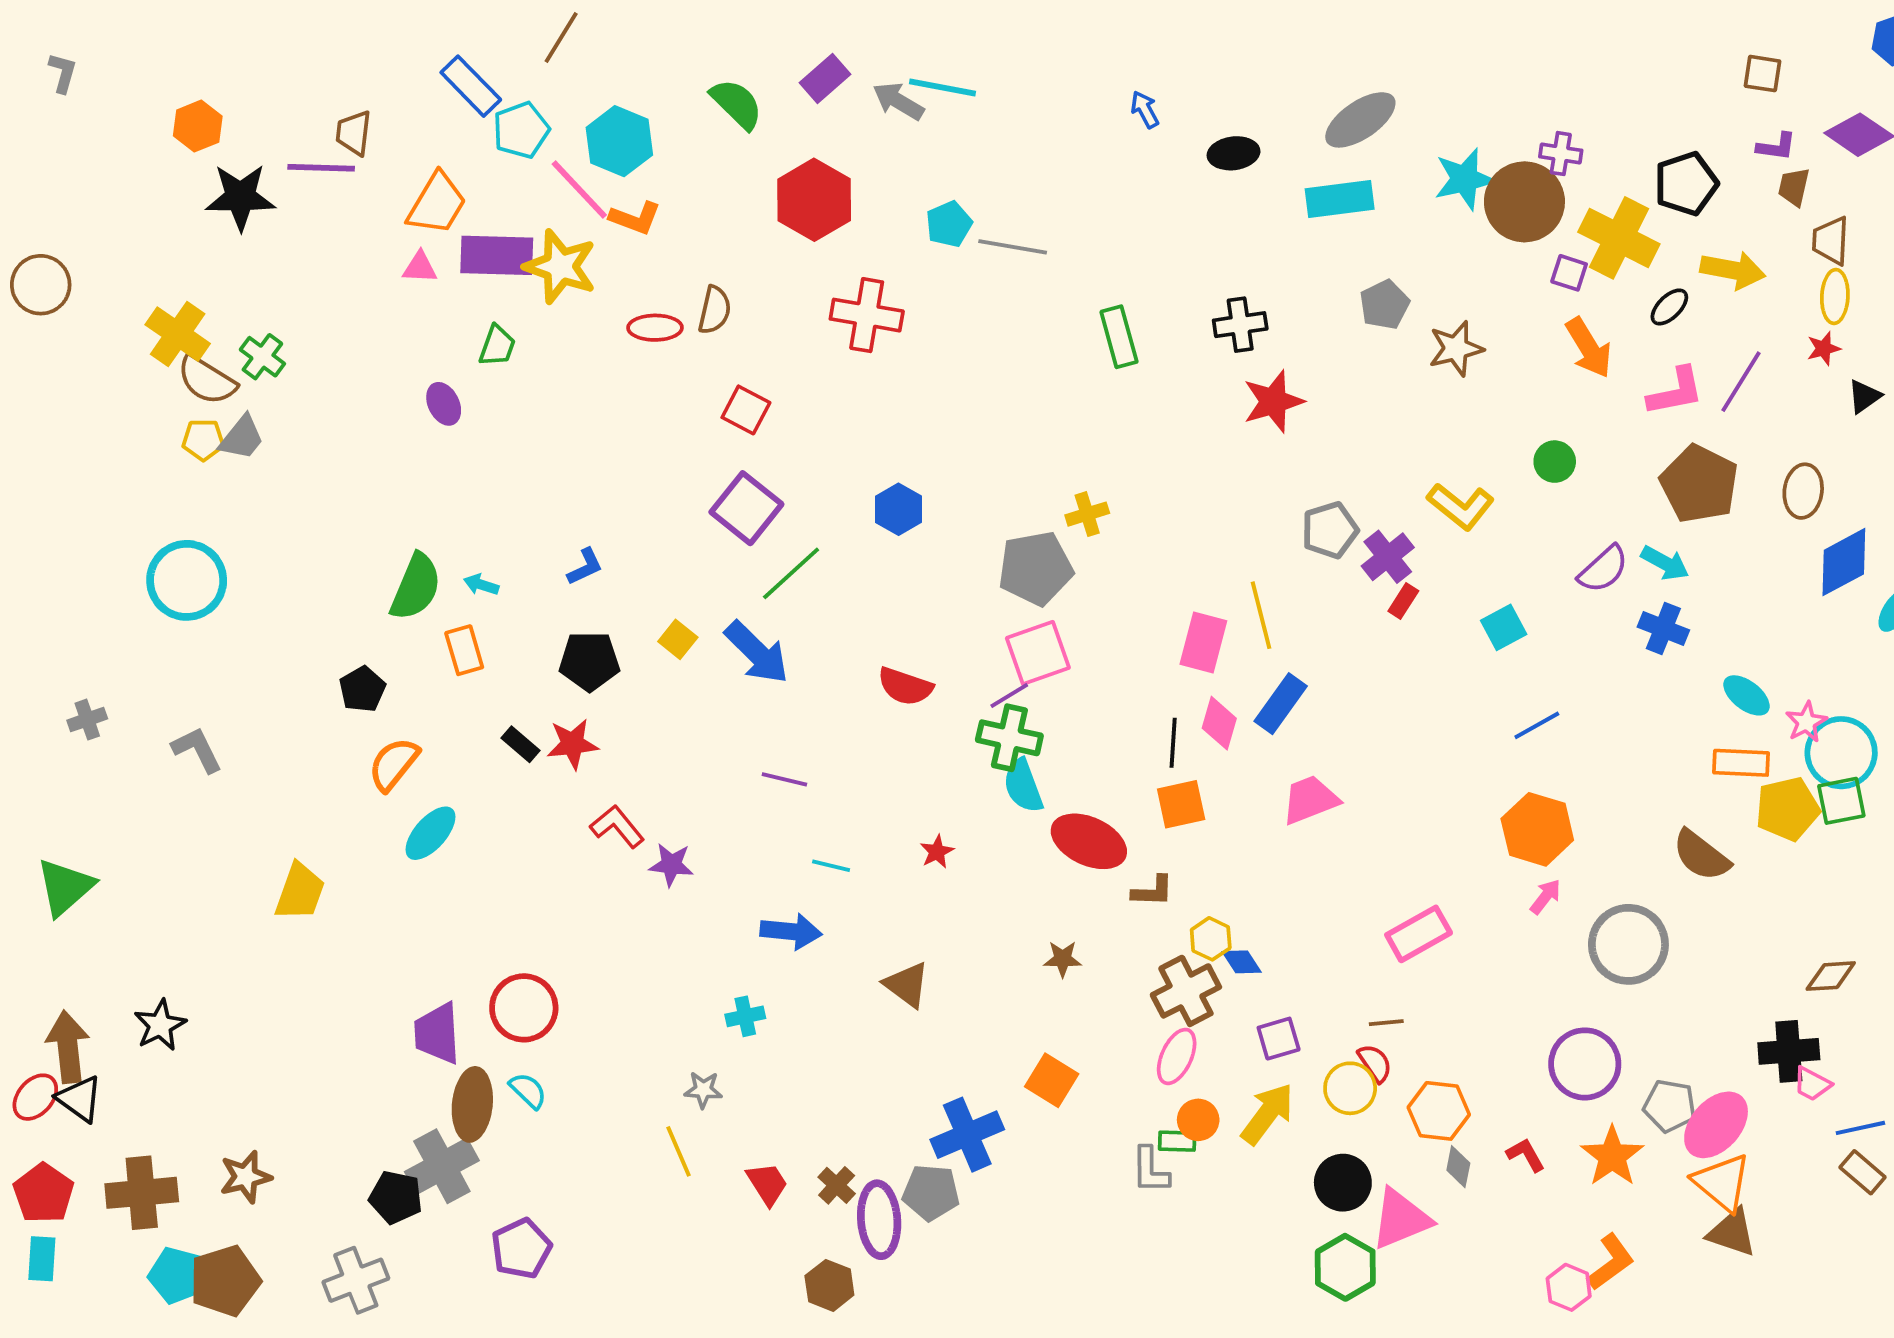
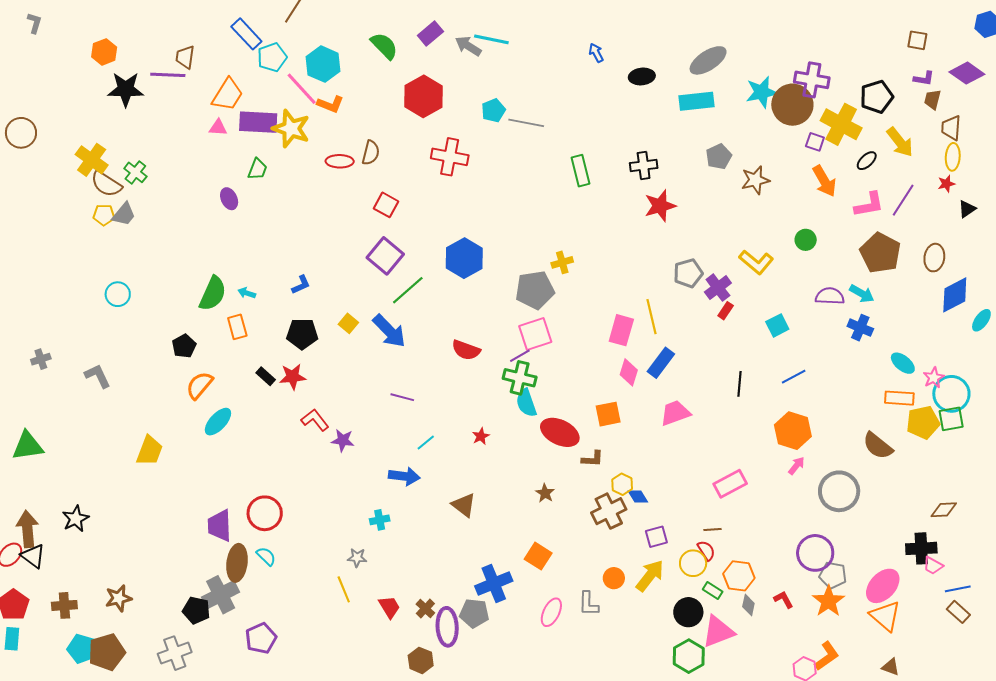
purple cross: (1561, 154) -> (812, 80), size x1.6
yellow arrow: (1733, 270) -> (900, 142), turned 40
blue hexagon: (899, 509) -> (464, 258), size x1.5
purple semicircle: (1603, 569) -> (830, 296), turned -136
cyan circle: (187, 580) -> (118, 294), moved, size x0.6
black line: (1173, 743) -> (740, 384), moved
cyan line: (831, 866) -> (426, 443), turned -54
green triangle: (65, 887) -> (28, 446), turned 32
brown star: (1063, 959) -> (545, 493), turned 30
pink ellipse: (1177, 1056) -> (551, 612), moved
gray pentagon: (1670, 1106) -> (833, 575), moved
green rectangle: (1177, 1141) -> (713, 591), moved, turned 30
brown cross: (142, 1193) -> (64, 605), size x0.7
brown triangle: (1732, 1233) -> (891, 667), moved, size x0.7

